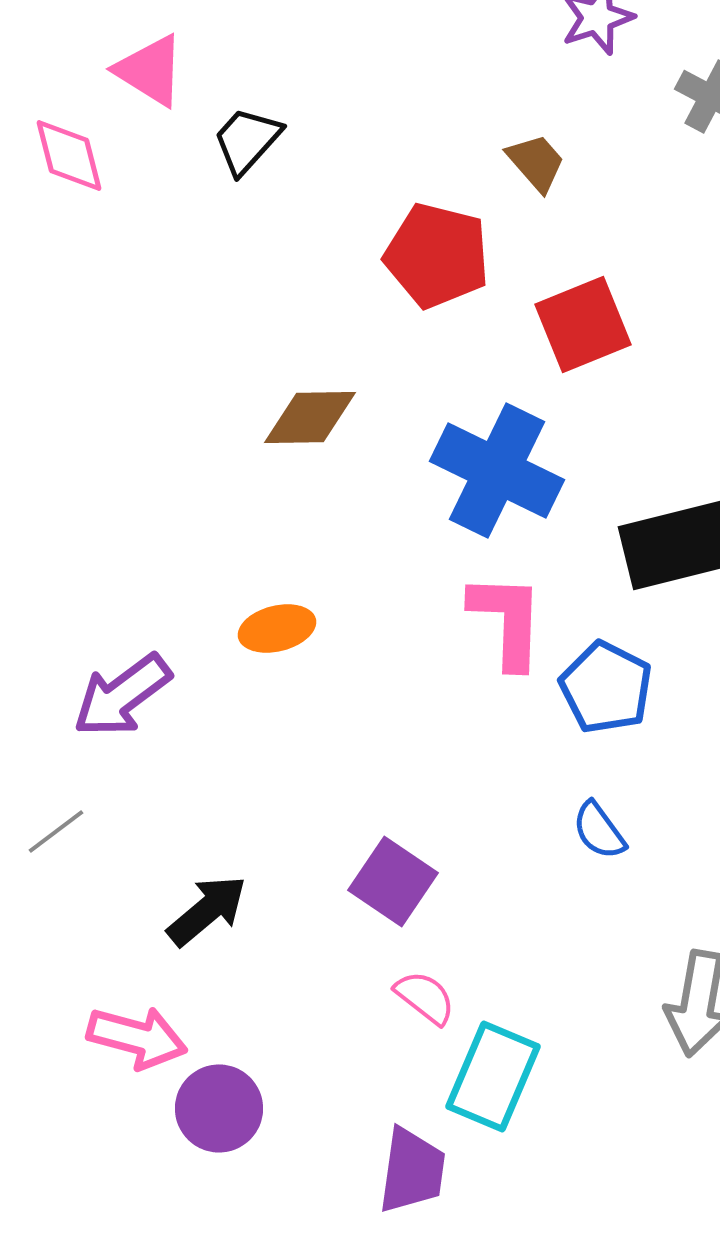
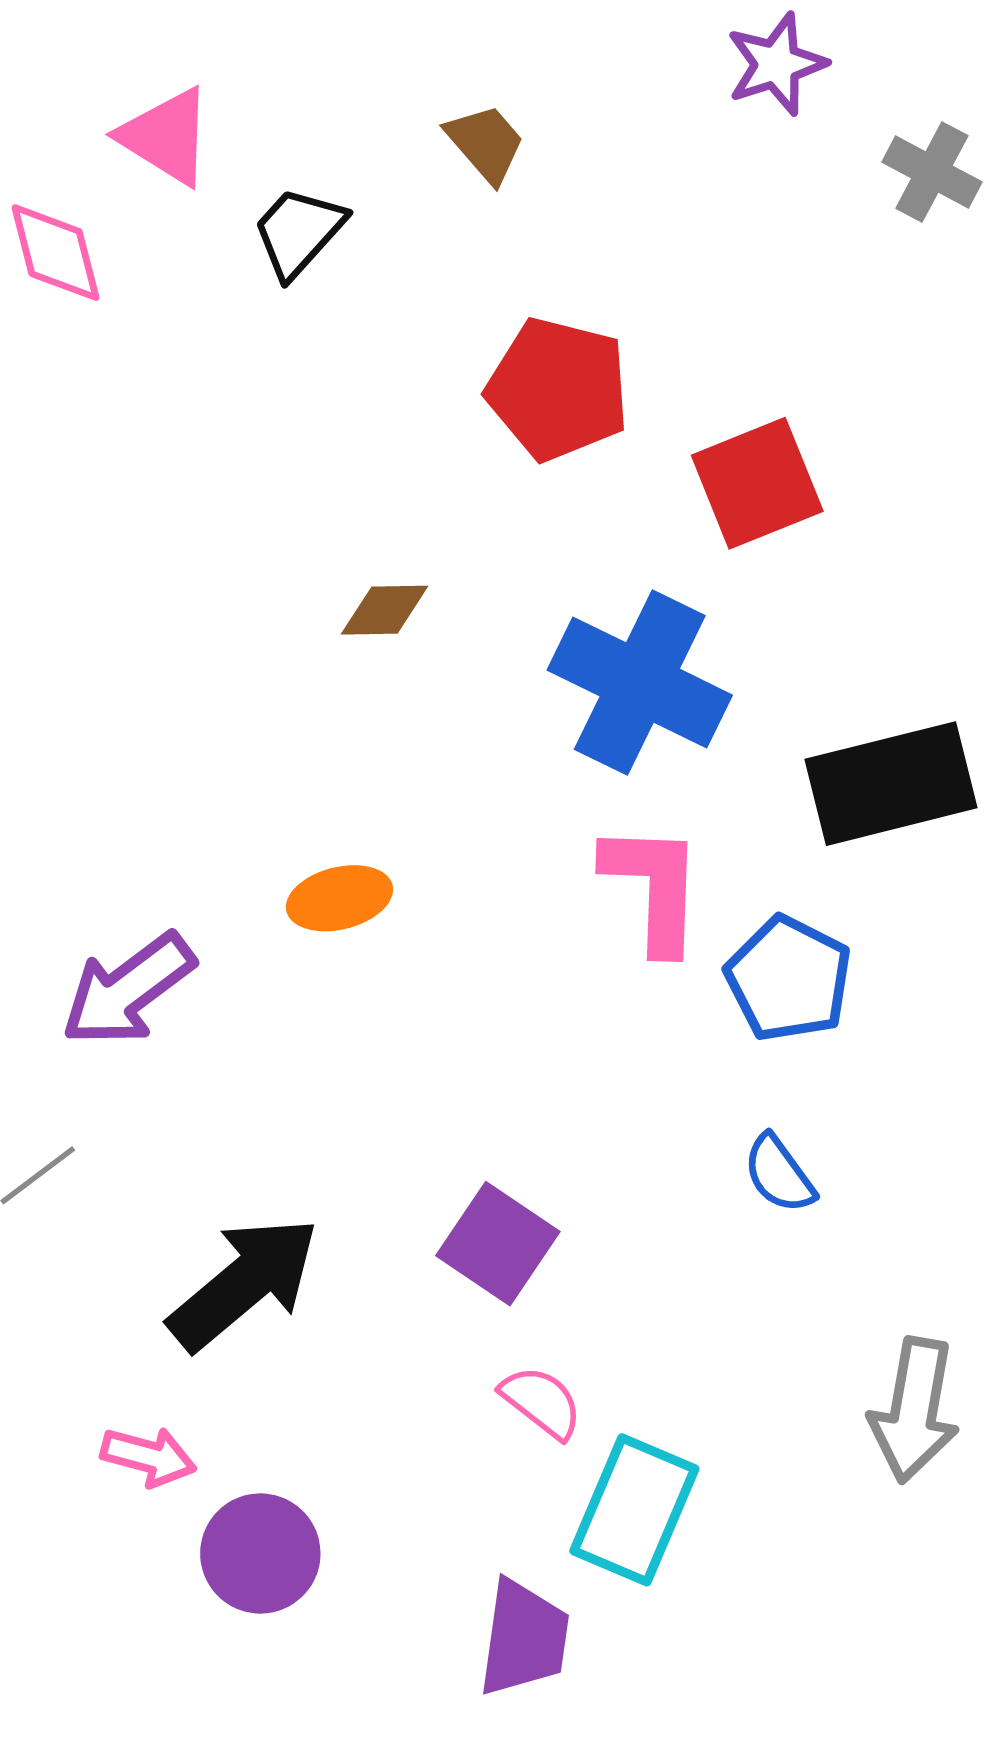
brown trapezoid: (536, 162) -> (486, 143), moved
brown diamond: (310, 417) -> (385, 610), size x0.7
black arrow: (207, 910) -> (244, 1283), size x1.4
pink arrow: (137, 1037) -> (148, 1457), size x0.7

